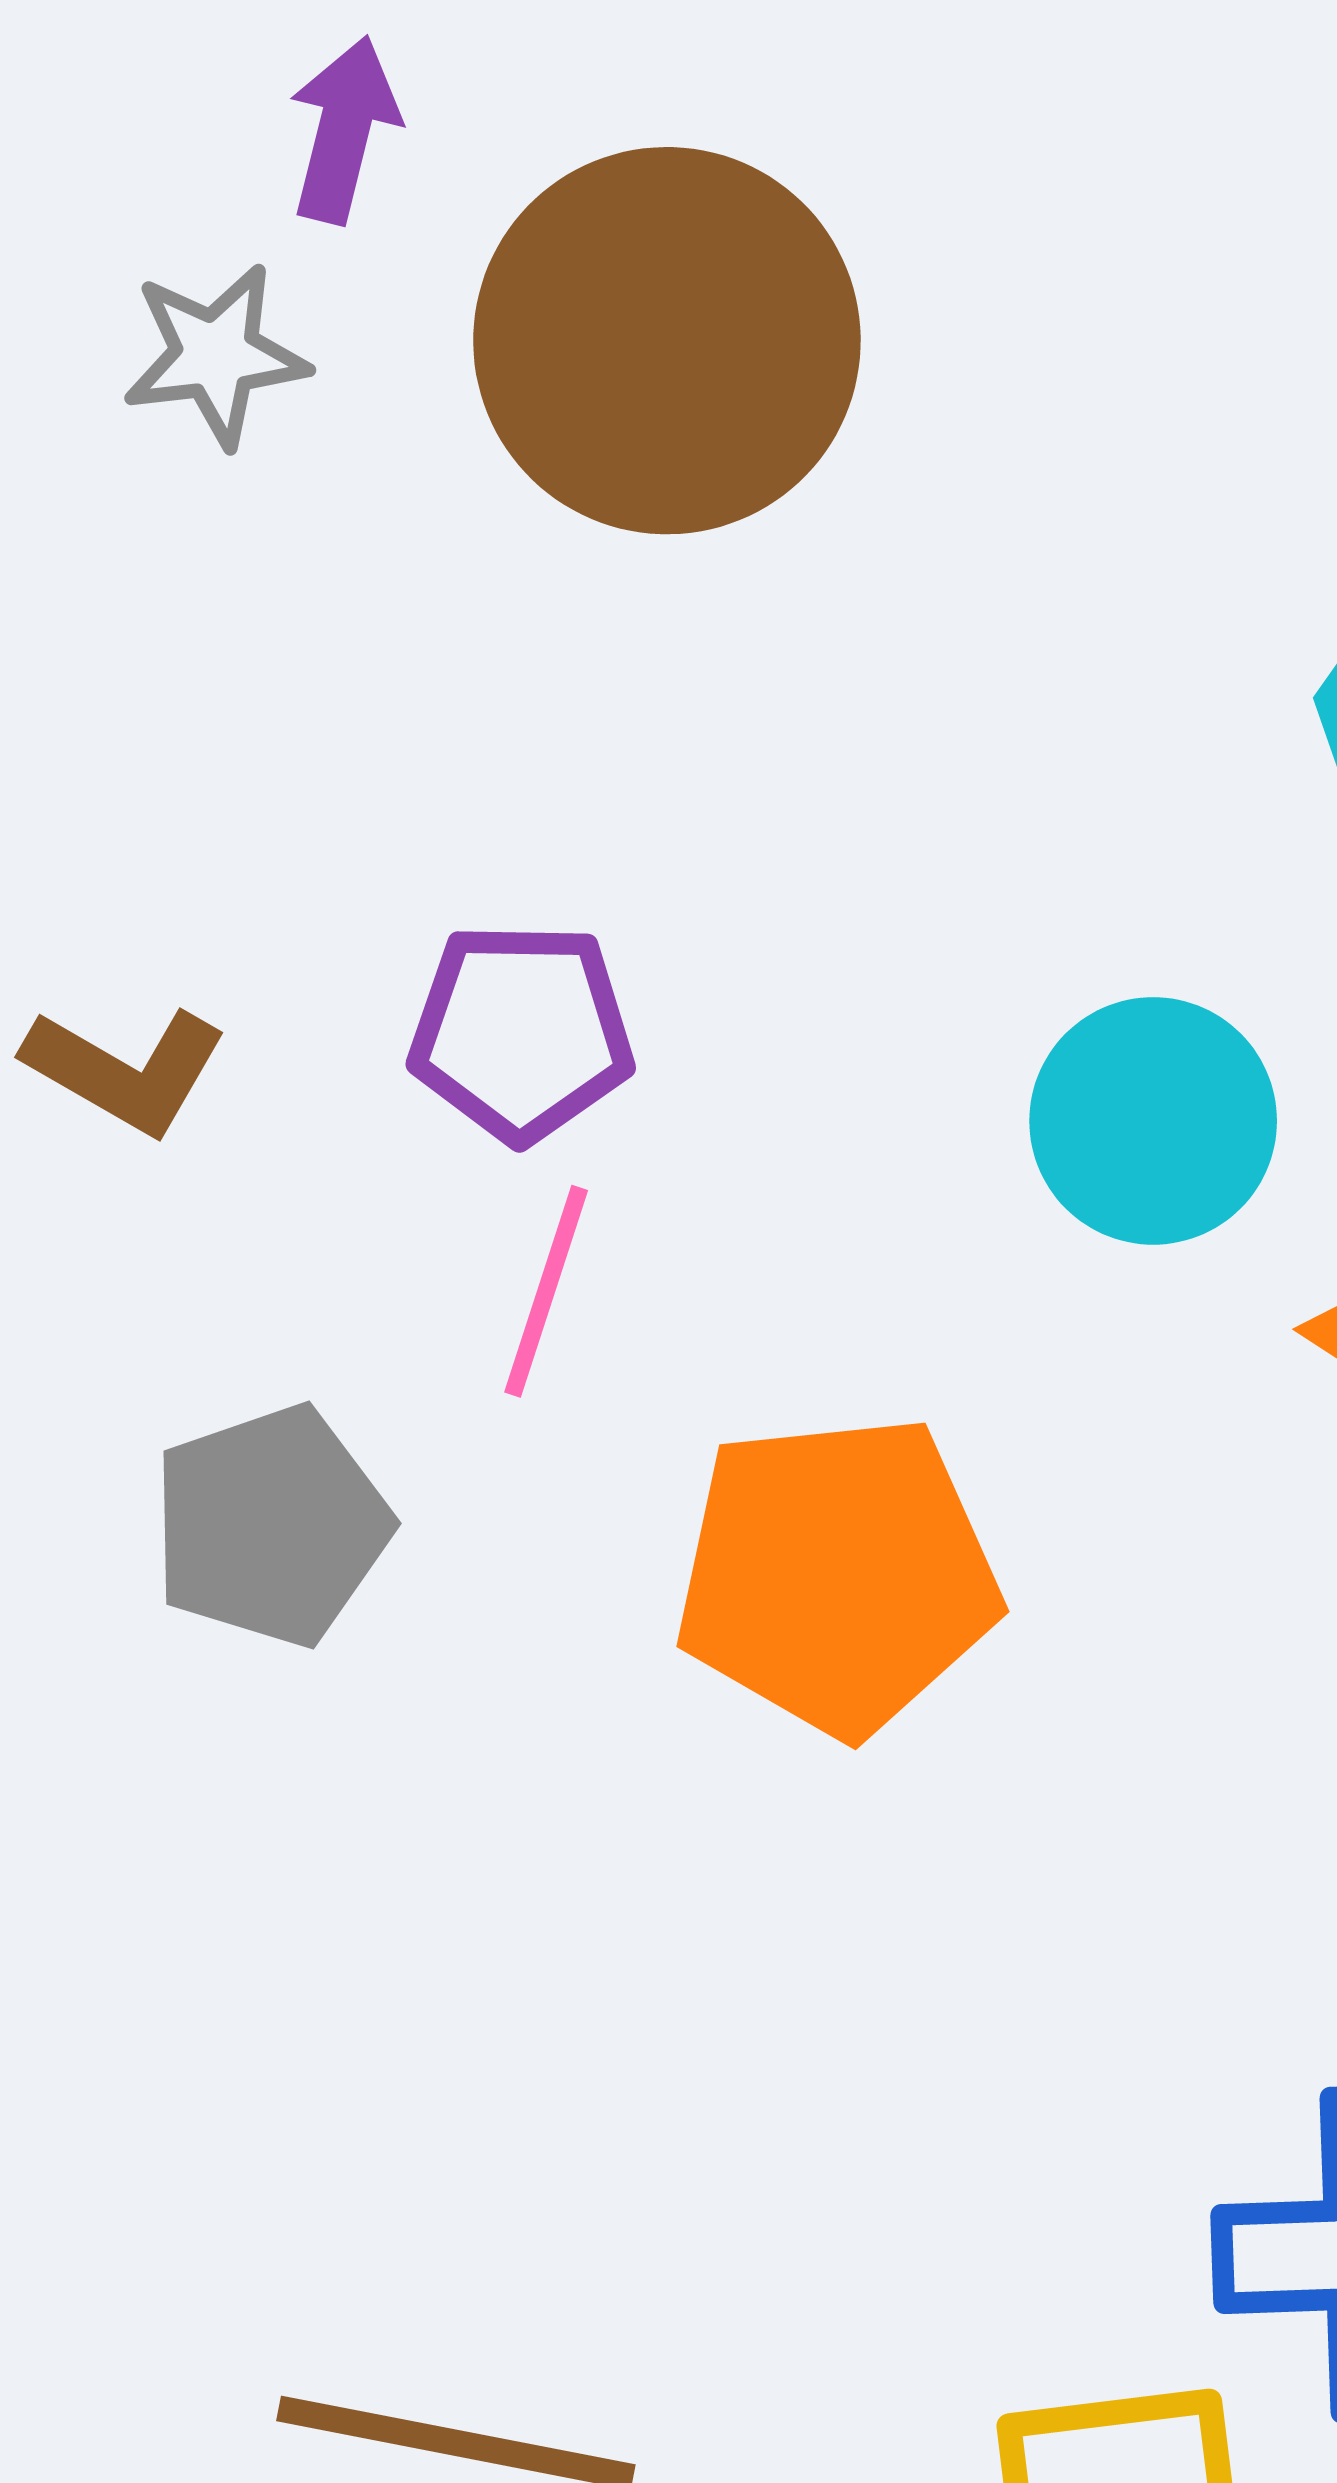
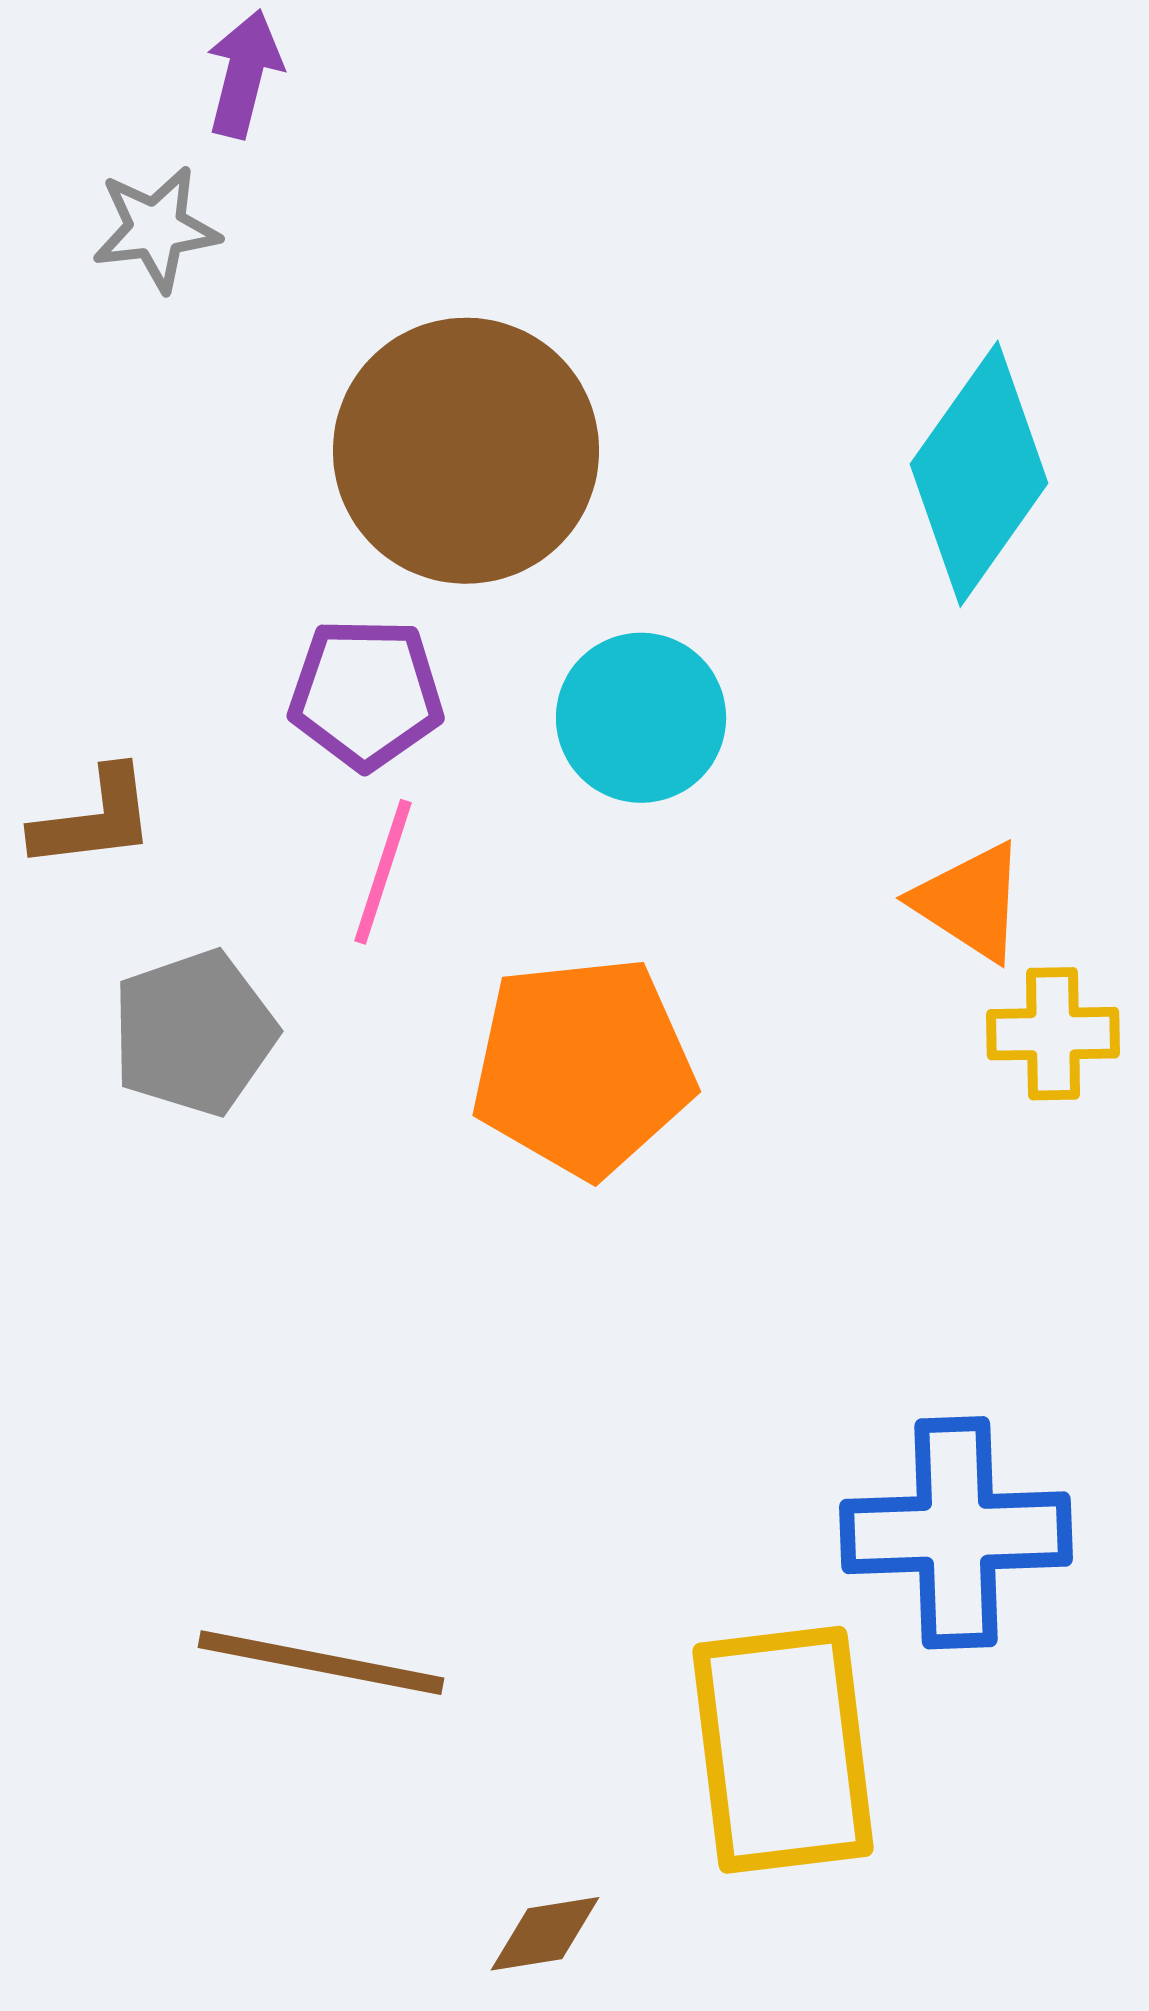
brown circle: (667, 341) -> (466, 451), moved
brown L-shape: (125, 1070) -> (94, 819), moved, turned -37
cyan circle: (1153, 1121) -> (641, 718), moved

